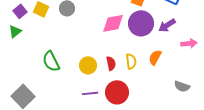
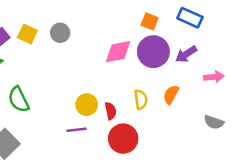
green semicircle: (51, 61) -> (19, 100), moved
red semicircle: (111, 63) -> (111, 111), moved
gray semicircle: (182, 86) -> (214, 122), moved
purple line: (90, 93) -> (77, 130), moved

